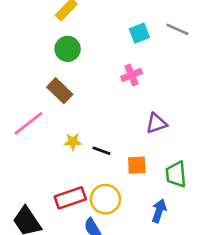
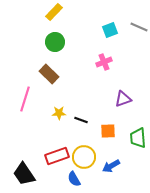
pink line: (28, 123) -> (25, 99), turned -35
blue arrow: (159, 211) -> (111, 166), moved, turned -138

